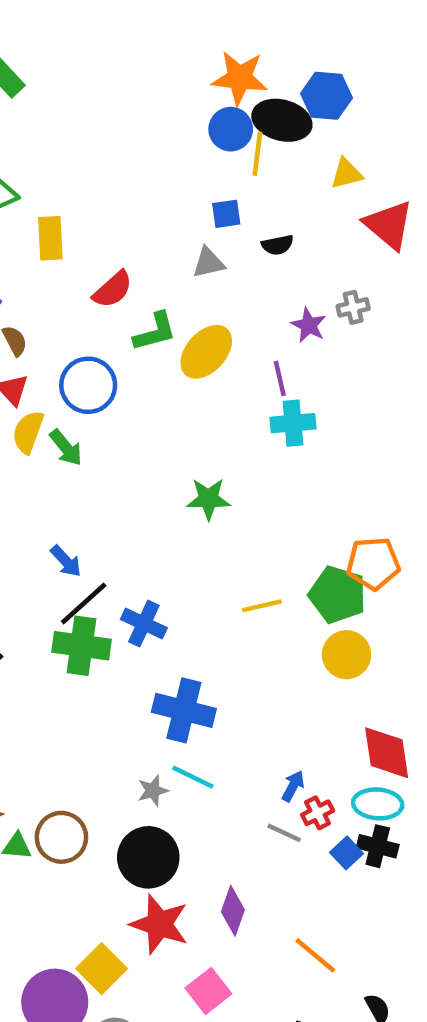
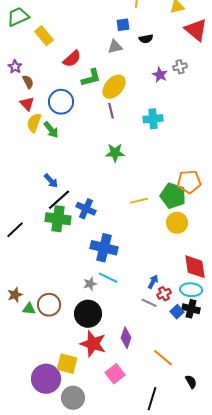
yellow rectangle: (50, 238) -> (44, 36), turned -36
purple line: (280, 379) -> (111, 111), moved
yellow square: (102, 969) -> (67, 364), turned -30

